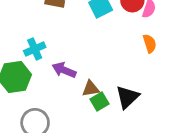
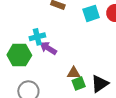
purple arrow: (64, 70) -> (48, 48), moved

